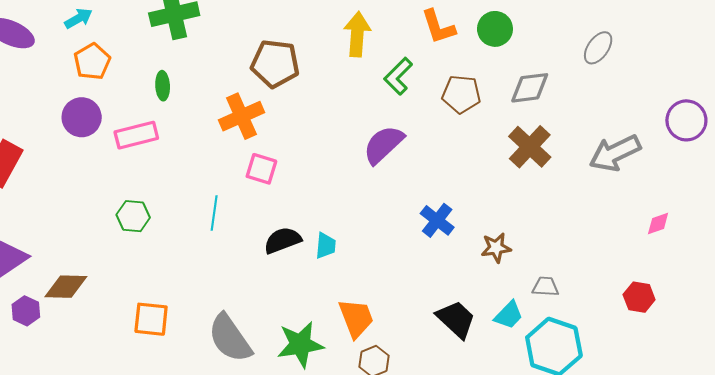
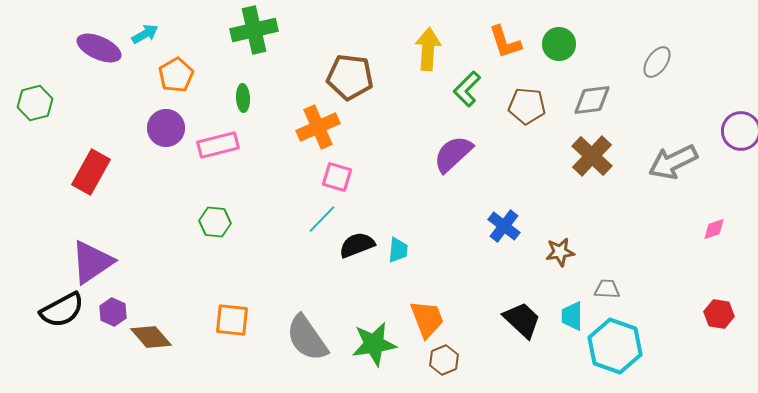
cyan arrow: (78, 18) -> (145, 34), moved
cyan line: (214, 213) -> (322, 219), moved, turned 36
brown diamond: (66, 287) -> (151, 337), moved, turned 48
red hexagon: (639, 297) -> (719, 314), moved
cyan trapezoid: (509, 315) -> (572, 316), turned 136

